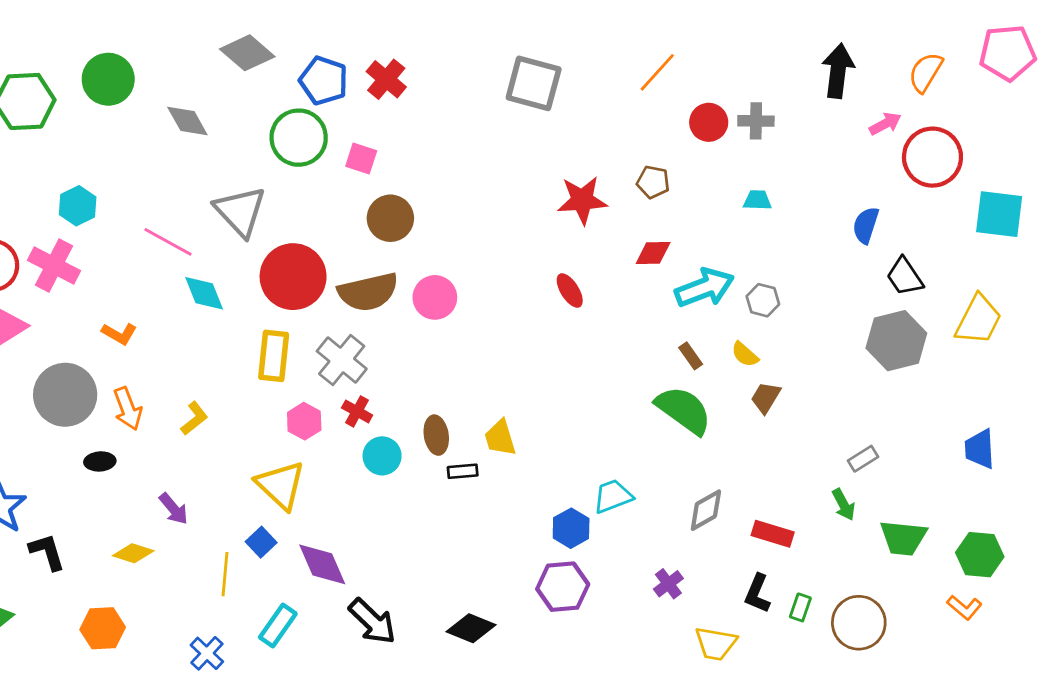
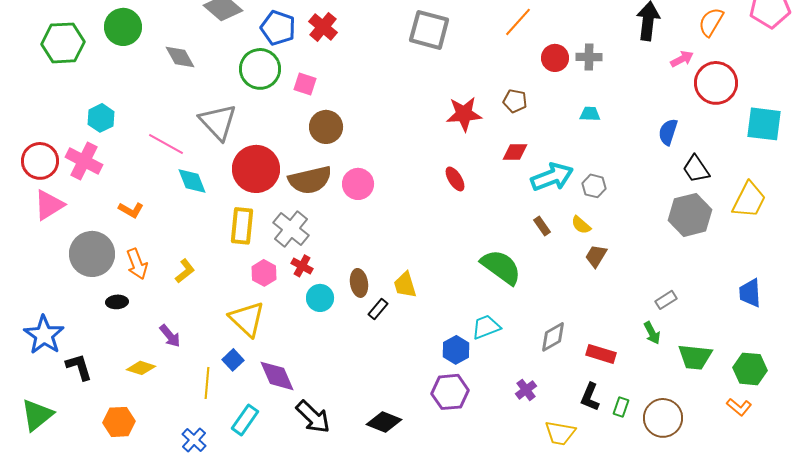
green semicircle: (684, 410) -> (501, 267), moved
black rectangle: (463, 471) -> (378, 309), turned -45

